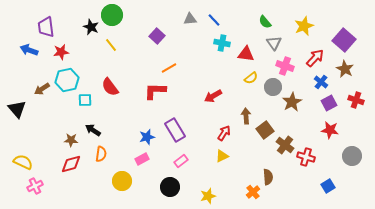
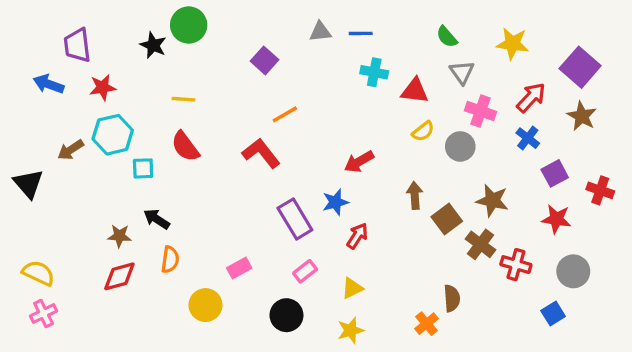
blue line: (214, 20) -> (361, 33), turned -48
yellow star: (304, 26) -> (513, 44), turned 30
yellow line: (111, 45) -> (184, 99), moved, turned -48
blue cross: (321, 82) -> (528, 138), moved
red L-shape: (155, 91) -> (261, 153), turned 50
red cross: (356, 100) -> (600, 190), moved
brown star: (292, 102) -> (492, 200), moved, turned -30
red arrow: (224, 133) -> (357, 236), moved
blue star: (147, 137) -> (335, 202), moved
yellow triangle: (222, 156) -> (352, 288), moved
gray circle: (352, 156) -> (573, 271), moved
pink cross: (35, 186) -> (44, 313), moved

